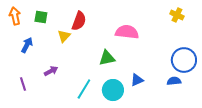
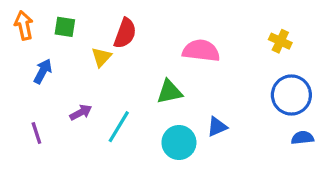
yellow cross: (177, 15) -> (280, 41), moved
blue semicircle: (174, 81) -> (302, 138), moved
cyan line: (84, 89) -> (119, 127), moved

